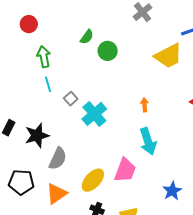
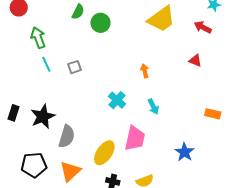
gray square: (71, 99) -> (74, 67), moved, turned 32
cyan cross: (94, 114) -> (117, 100), moved, size x0.7
cyan arrow: (148, 141) -> (153, 106), size x0.6

